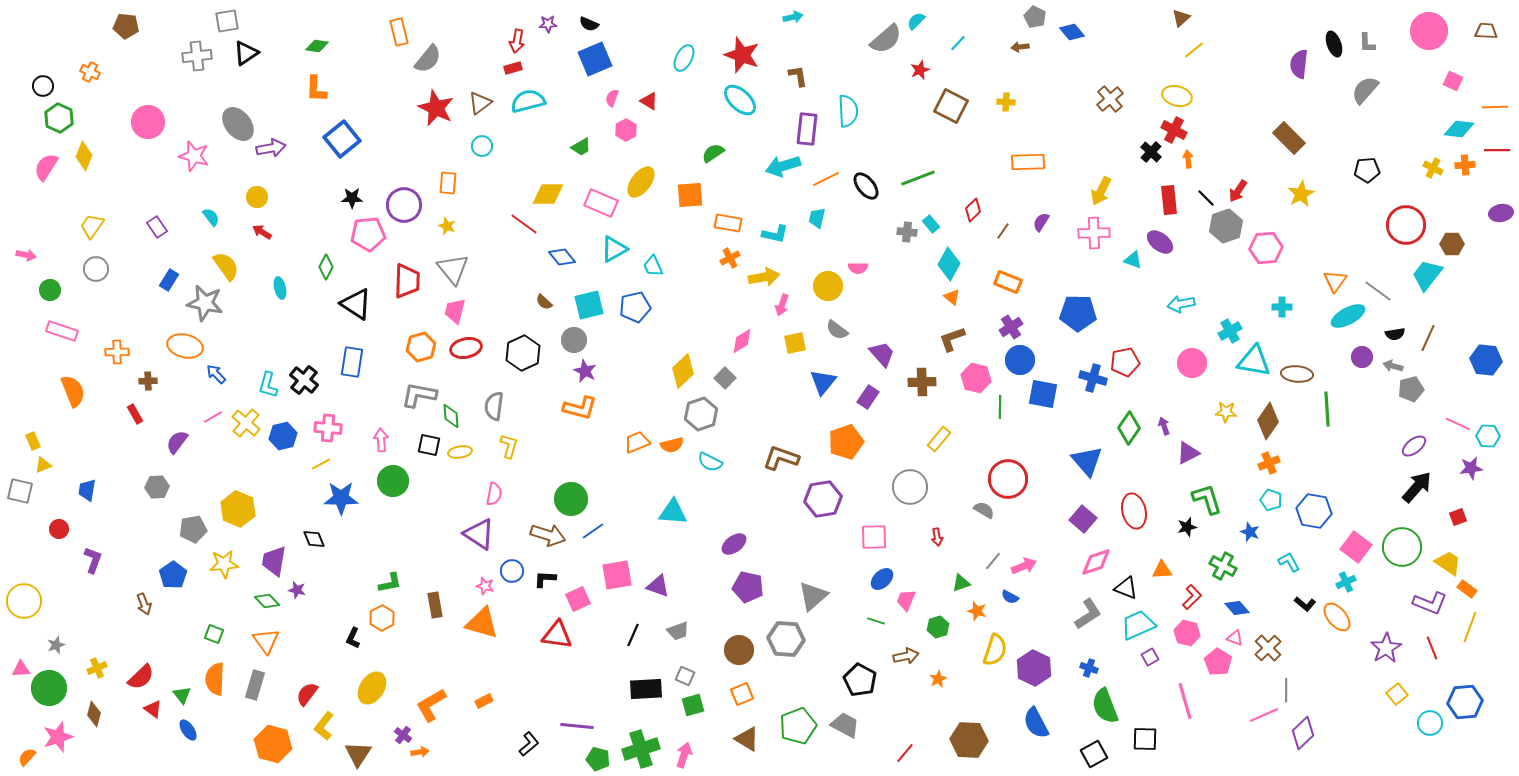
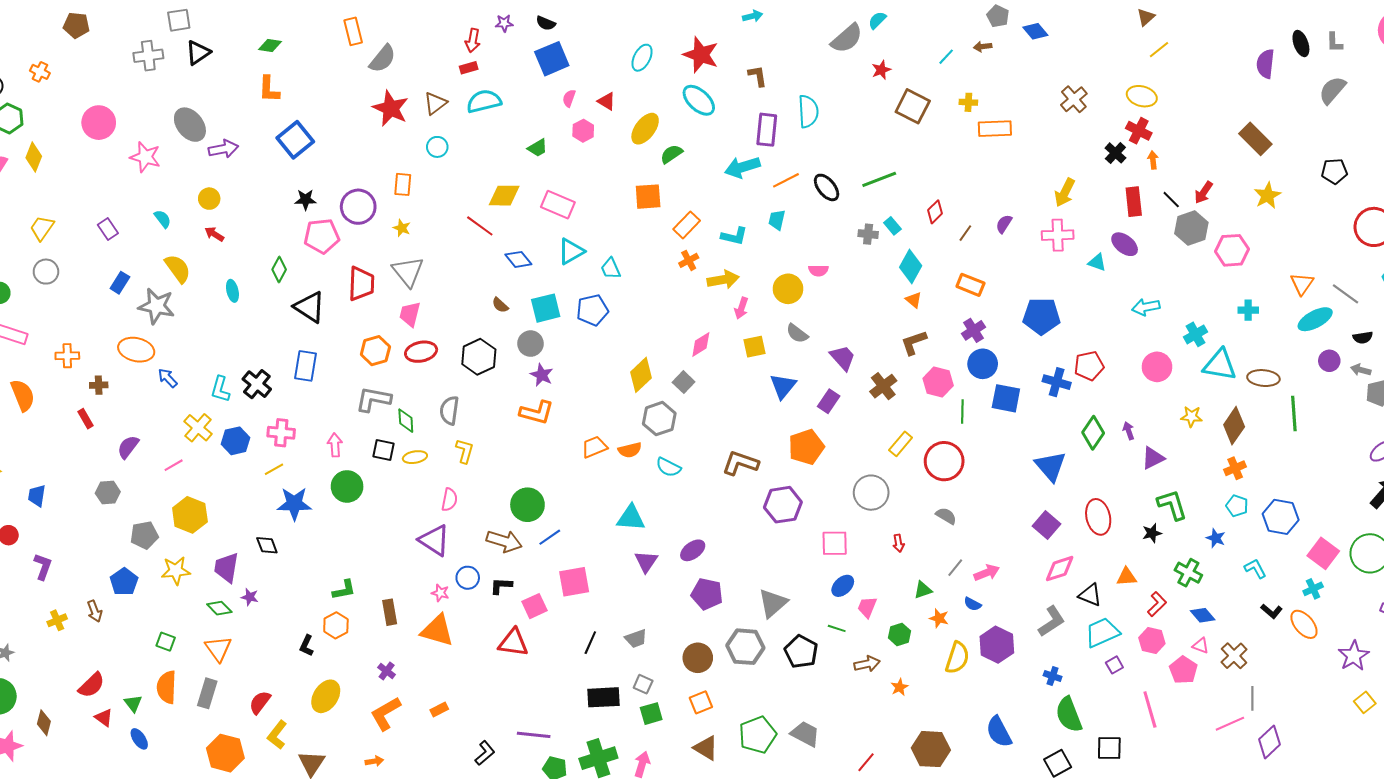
cyan line: (958, 43) -> (946, 57), moved
orange rectangle: (1028, 162) -> (995, 129), moved
yellow ellipse: (641, 182) -> (645, 129), moved
orange rectangle: (728, 223) -> (687, 225), turned -56
brown cross: (922, 382) -> (883, 386), turned -36
pink line: (213, 417) -> (174, 465), moved
red circle: (1008, 479) -> (944, 461), moved
purple triangle: (658, 586) -> (646, 561), moved, turned 45
yellow cross: (97, 668) -> (57, 620), moved
purple hexagon: (1034, 668) -> (997, 645), moved
black pentagon: (860, 680) -> (801, 652), moved
purple cross: (403, 735) -> (387, 671), moved

